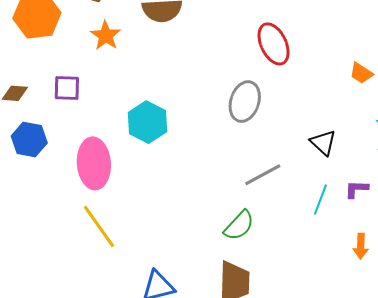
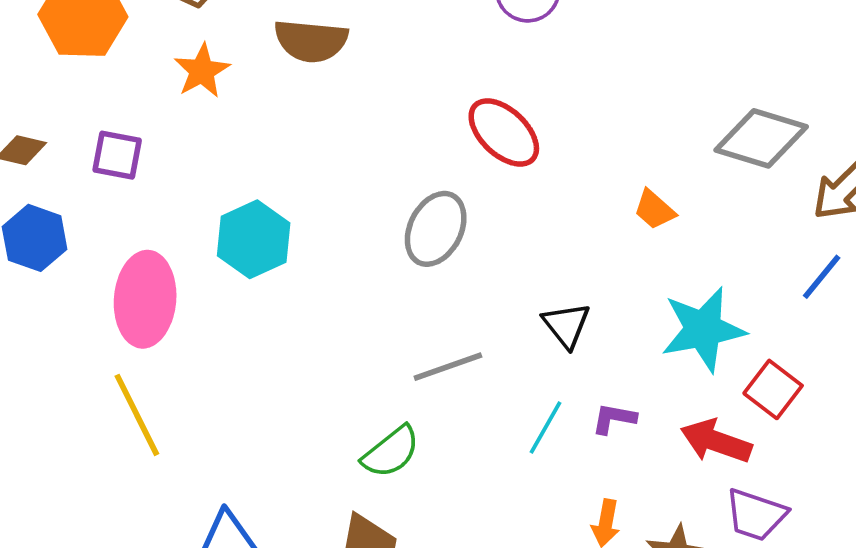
red ellipse: (274, 44) -> (504, 132), turned -30

